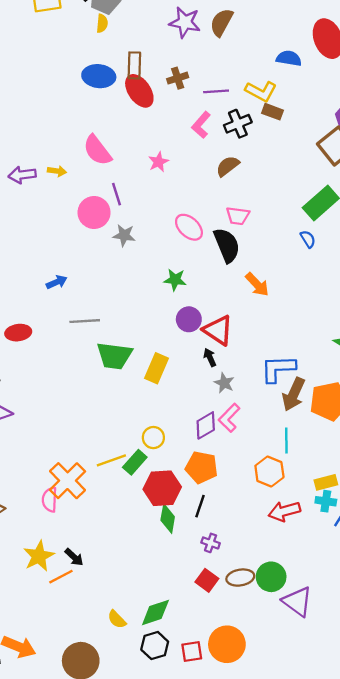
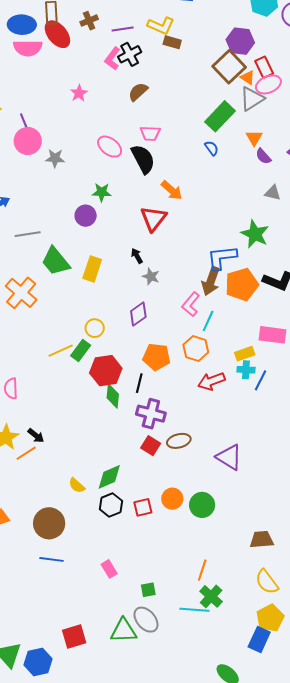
black cross: (238, 124) -> (130, 54), moved
pink semicircle: (97, 150) -> (28, 48), moved, turned -48
purple line: (116, 194) -> (25, 123), moved
purple circle: (189, 319) -> (86, 216), moved
red triangle: (218, 330) -> (153, 219), moved, turned 40
green trapezoid: (114, 356) -> (56, 261), turned 48
blue L-shape: (278, 369) -> (222, 258), moved
pink L-shape: (229, 418) -> (191, 304), moved
cyan line: (286, 441) -> (208, 321), turned 30
orange pentagon: (201, 467) -> (156, 357), moved
orange cross: (67, 481) -> (21, 293), moved
purple cross: (211, 543) -> (151, 414), size x1.8
green circle: (271, 577) -> (202, 505), moved
orange circle: (227, 644) -> (172, 499), size x0.7

